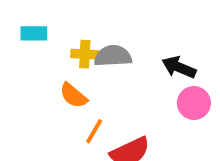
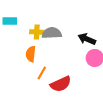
orange semicircle: (73, 96) -> (31, 54), turned 56

